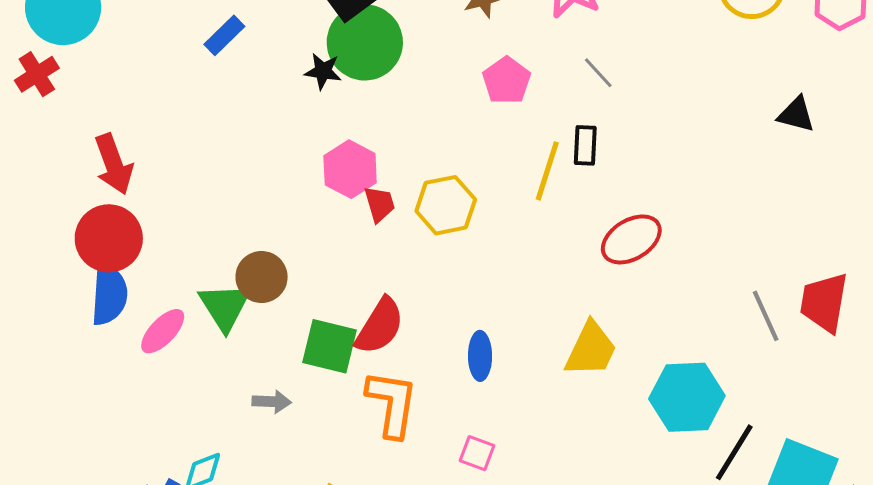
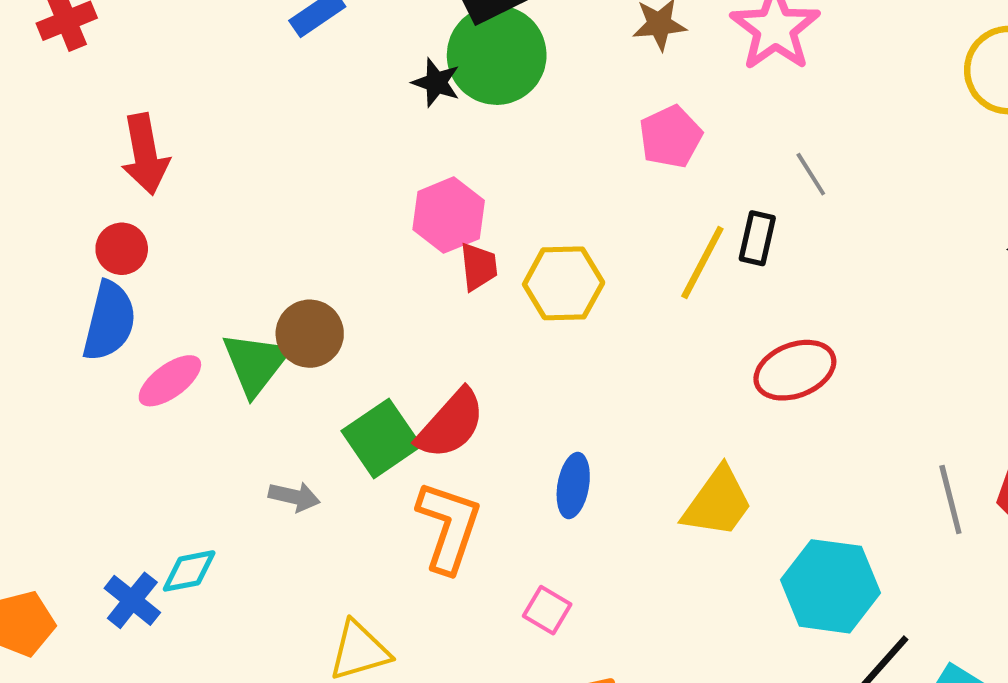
gray line: (598, 73) -> (811, 174), moved
red circle: (109, 238) -> (122, 249), size x0.6
green square: (329, 346) -> (381, 438), turned 32

